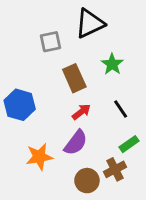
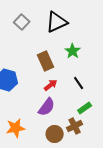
gray square: (51, 42) -> (22, 22), moved, turned -35
orange star: (39, 157) -> (16, 128), moved

